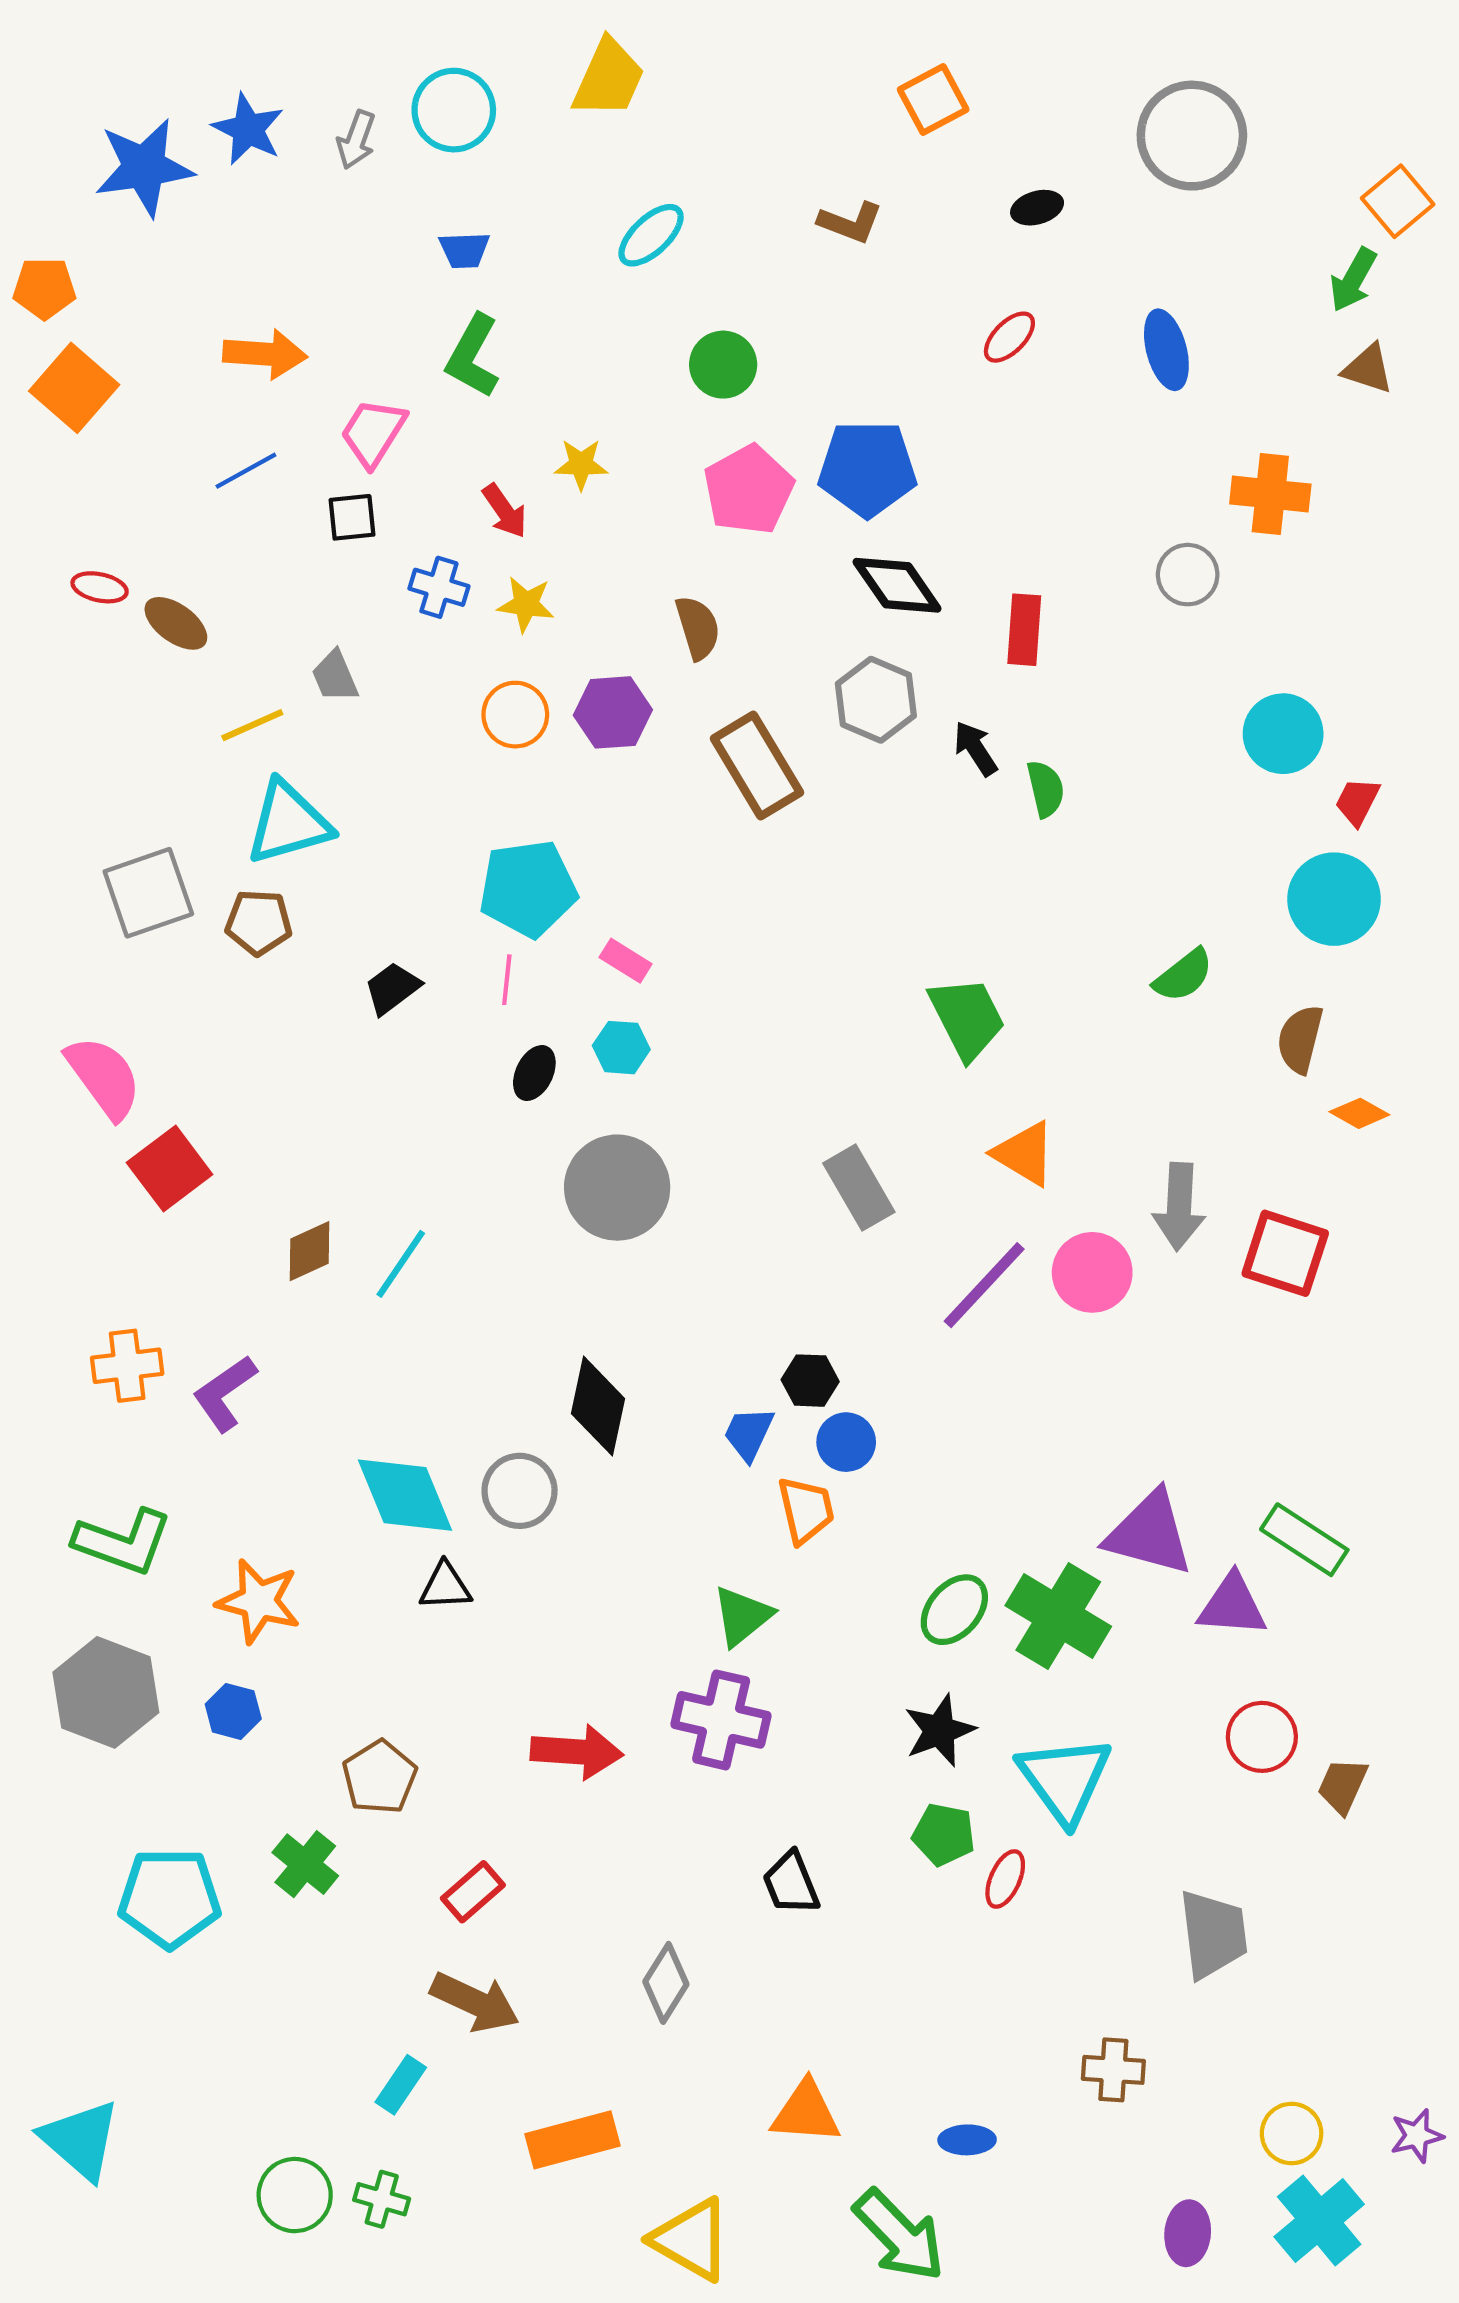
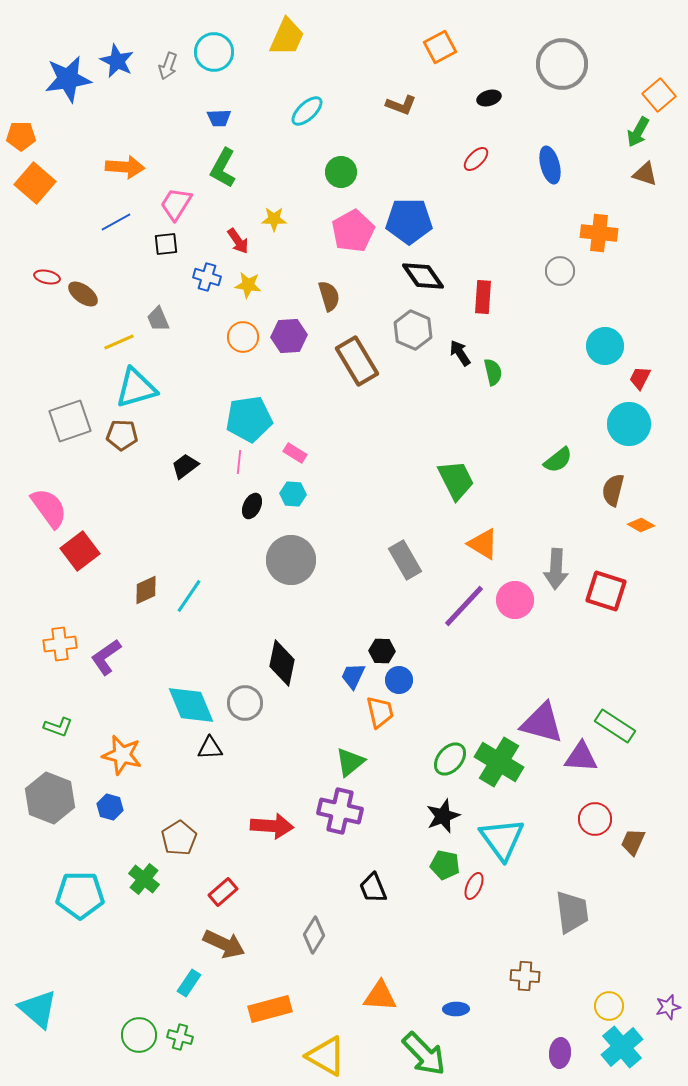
green L-shape: (123, 1542) -> (58, 727), size x0.6

